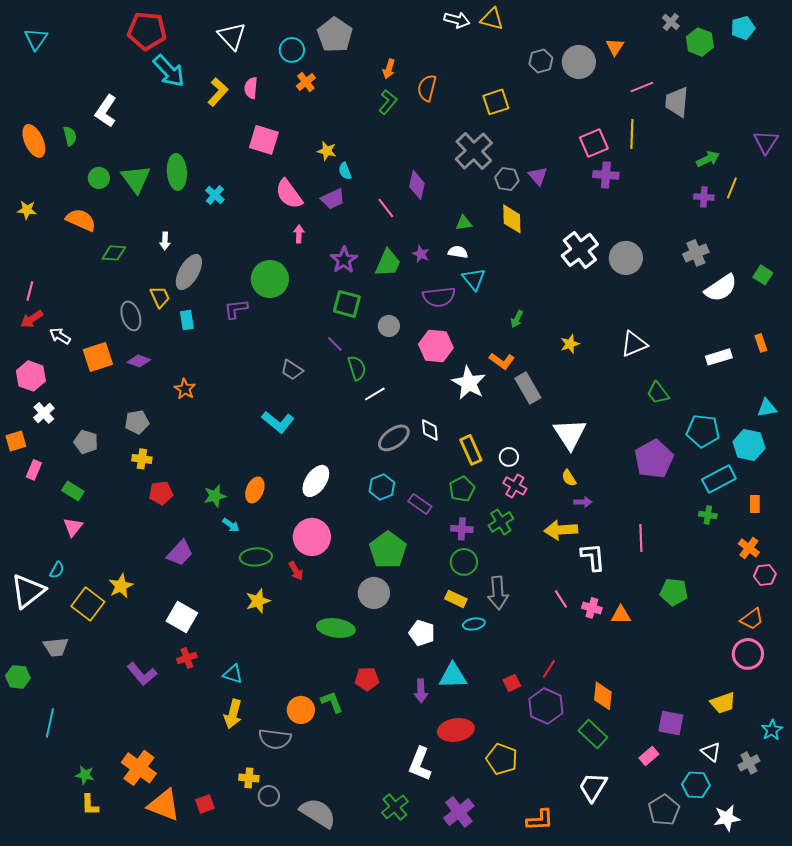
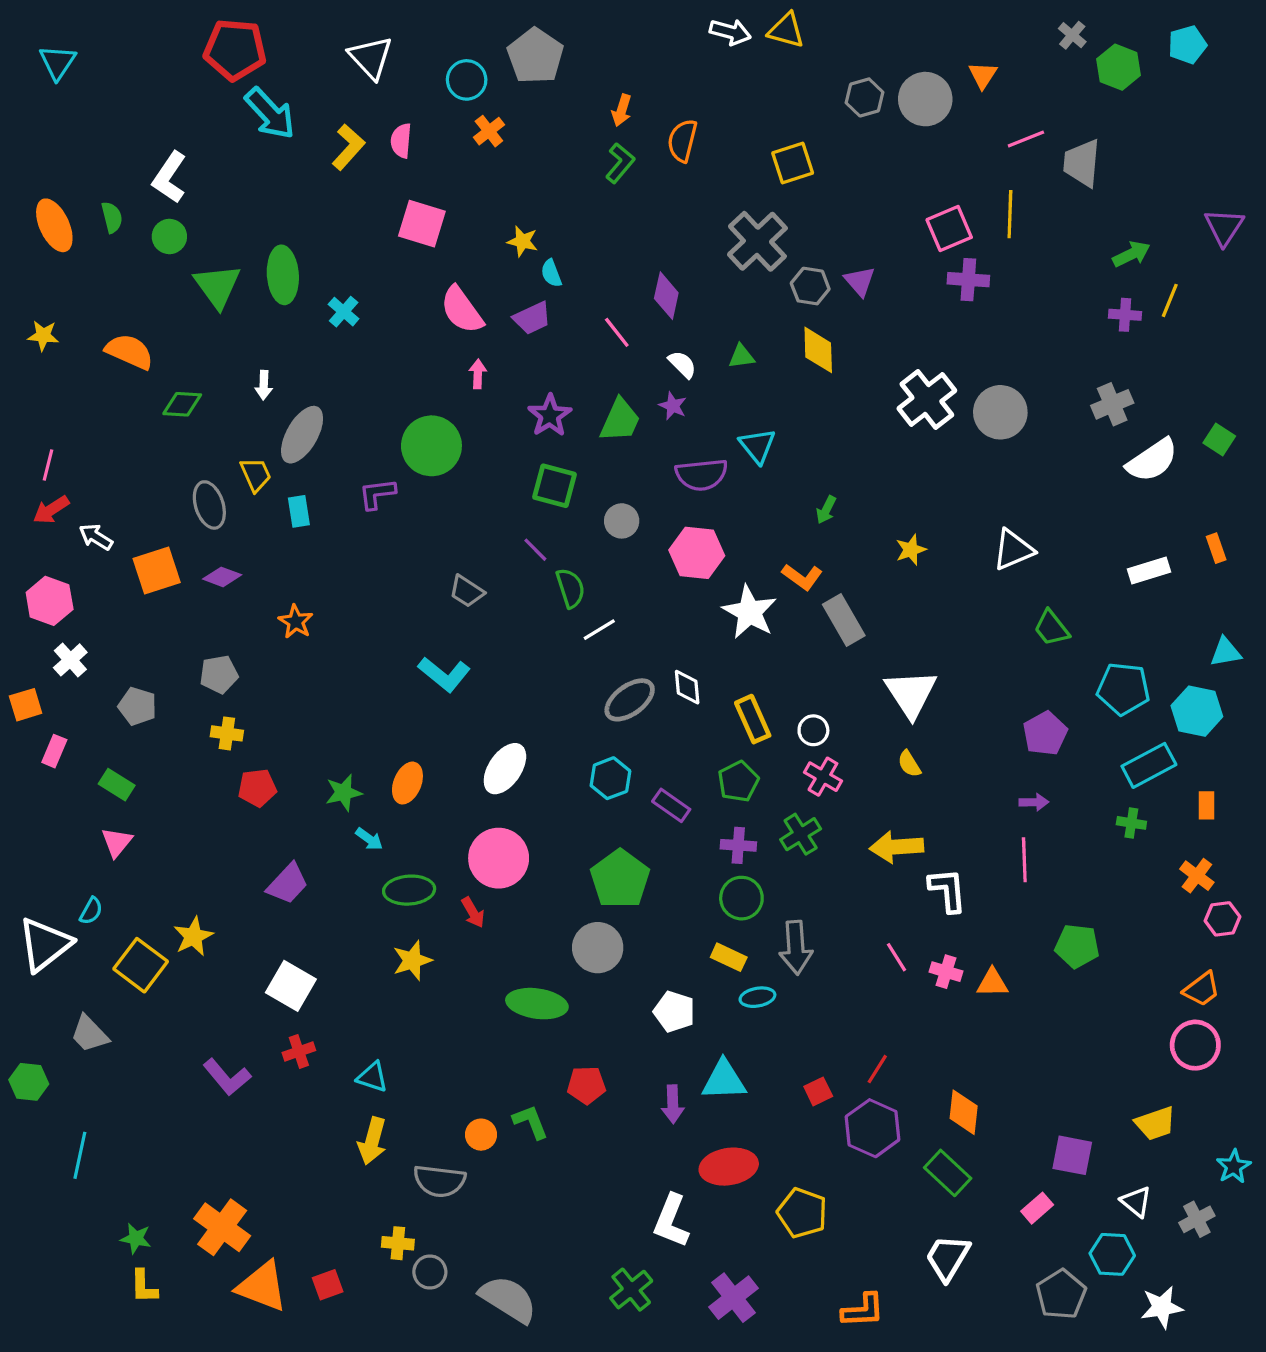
green circle: (99, 178) -> (169, 237), moved
white semicircle: (458, 252) -> (682, 364), moved, turned 36
purple pentagon: (654, 459) -> (1045, 733), size x0.7
purple arrow: (583, 502) -> (1034, 802), moved
gray trapezoid: (56, 647) -> (89, 1034), turned 52
orange circle: (301, 710) -> (481, 1135), size x0.7

